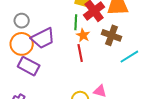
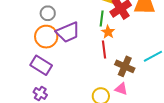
brown cross: (112, 35) -> (125, 66), moved
purple rectangle: (29, 66) -> (41, 65), moved

